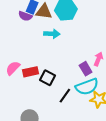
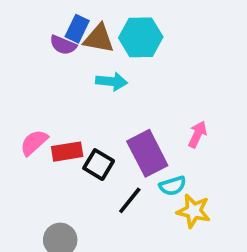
purple rectangle: (86, 69) -> (147, 153), moved, size x1.6
cyan semicircle: (87, 87) -> (173, 186), size x0.6

